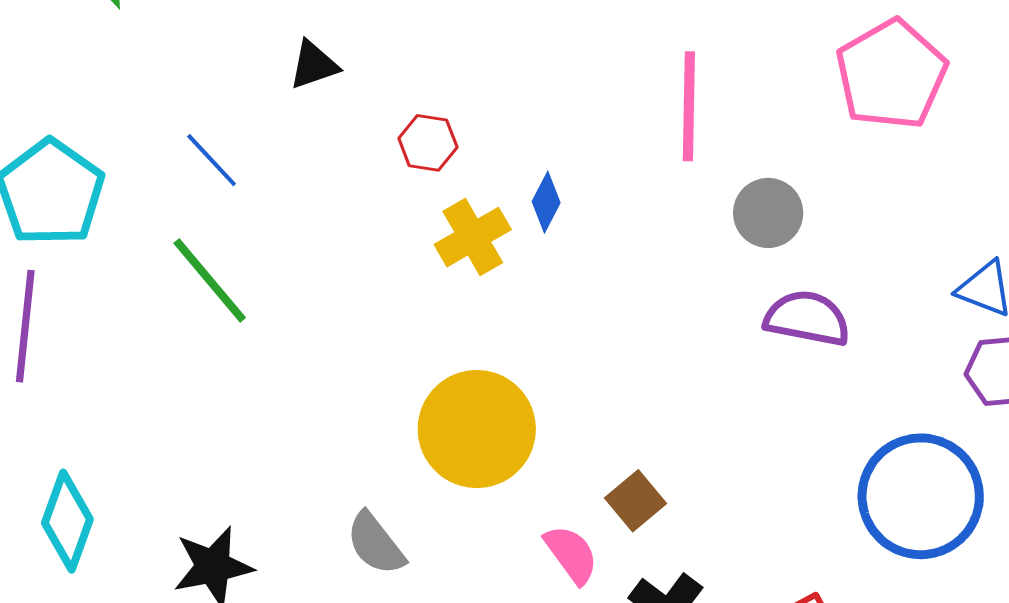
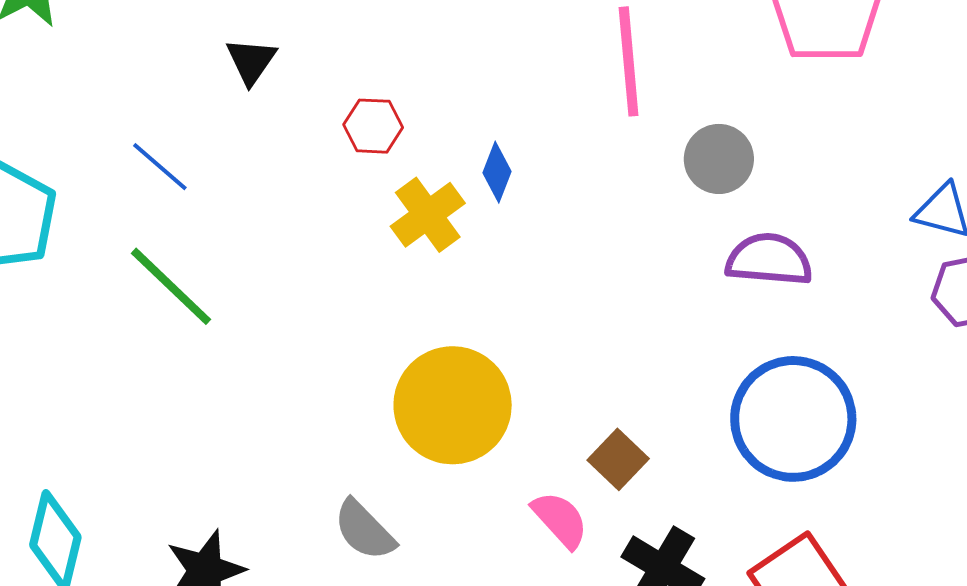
black triangle: (314, 65) -> (251, 61), turned -30
blue circle: (921, 496) -> (793, 419), moved

